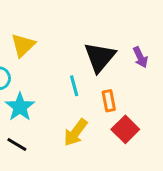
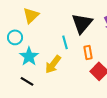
yellow arrow: (76, 132) -> (53, 64), moved

